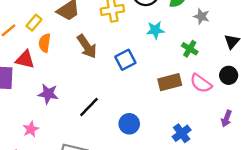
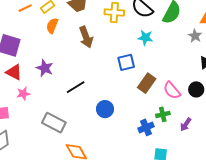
gray star: (202, 16) -> (195, 36), moved
green cross: (190, 49) -> (163, 114), moved, turned 32
red triangle: (25, 59) -> (14, 72), moved
blue square: (125, 60) -> (126, 62), moved
brown rectangle: (170, 82) -> (147, 83), turned -54

